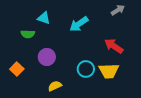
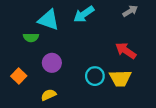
cyan triangle: (44, 18) -> (49, 20), size x1.5
cyan arrow: (79, 24) -> (84, 14), moved
yellow semicircle: (55, 86) -> (49, 95), moved

